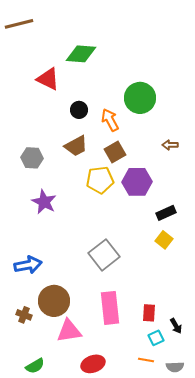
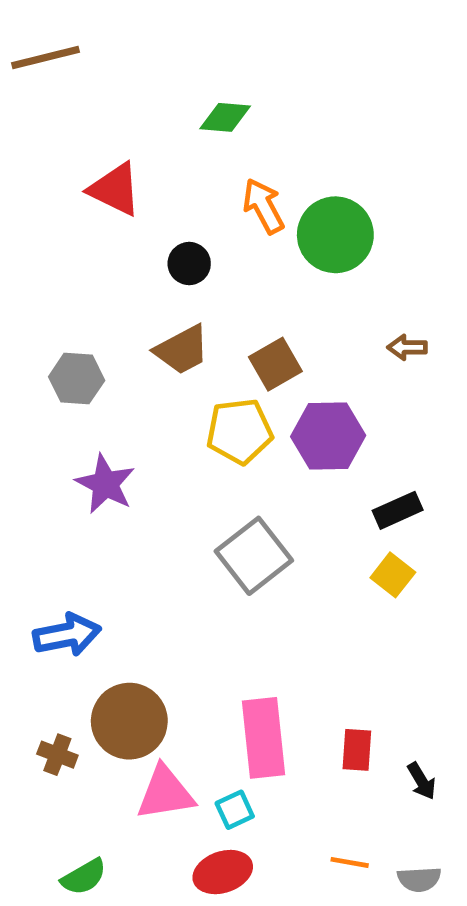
green diamond: (81, 54) -> (225, 117), moved, size x0.7
orange arrow: (110, 120) -> (263, 206), moved
gray square: (104, 255) -> (254, 556), moved
cyan square: (156, 338) -> (235, 810), moved

